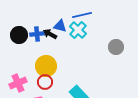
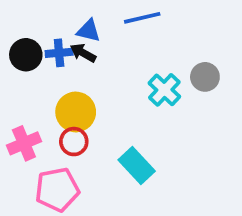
blue triangle: (60, 26) -> (89, 31), moved
cyan cross: (78, 30) -> (164, 90), moved

